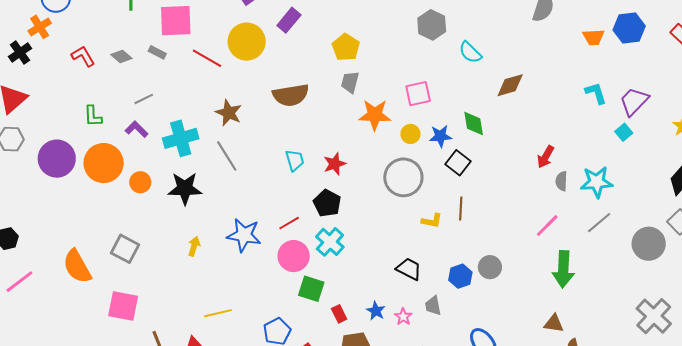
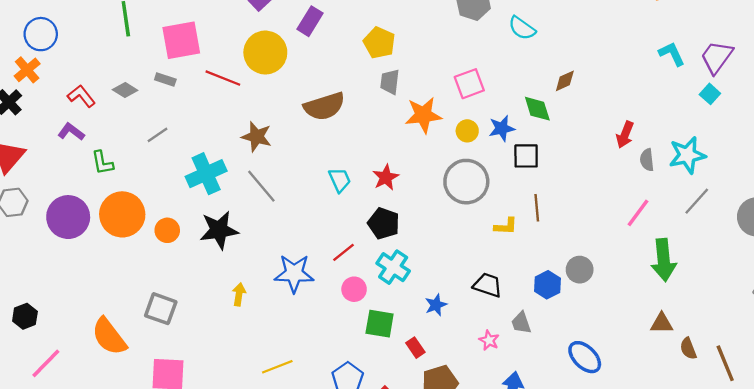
brown diamond: (510, 85) -> (565, 81), moved, size x0.7
purple L-shape: (137, 129) -> (71, 132), moved
black square: (458, 163) -> (526, 156), turned -30
pink circle: (294, 256) -> (354, 289), size x0.7
blue star: (376, 311) -> (436, 305), moved, turned 30

